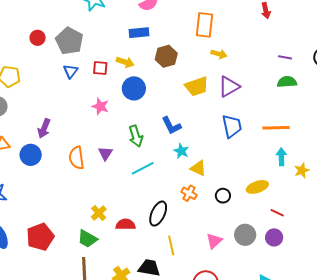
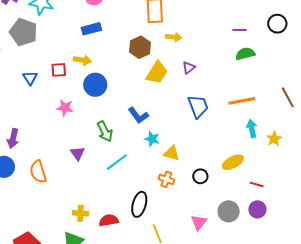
gray pentagon: (69, 41) -> (23, 32), moved
brown hexagon: (166, 56) -> (140, 47), moved
yellow trapezoid: (197, 86) -> (157, 73), turned -30
purple triangle: (229, 87) -> (189, 68), size x0.6
orange semicircle: (77, 158) -> (38, 172), moved
yellow cross: (99, 213) -> (81, 213), turned -35

